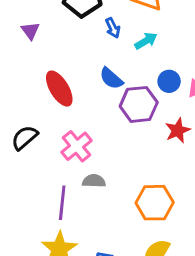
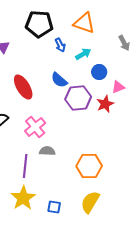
blue circle: (169, 81) -> (99, 72), moved
red star: (178, 130) -> (105, 104), moved

